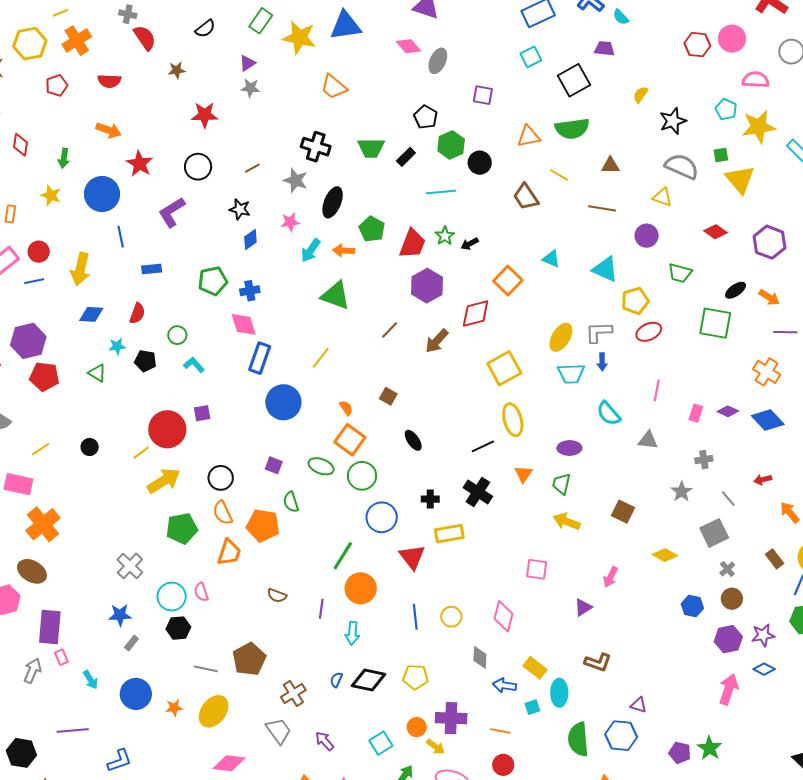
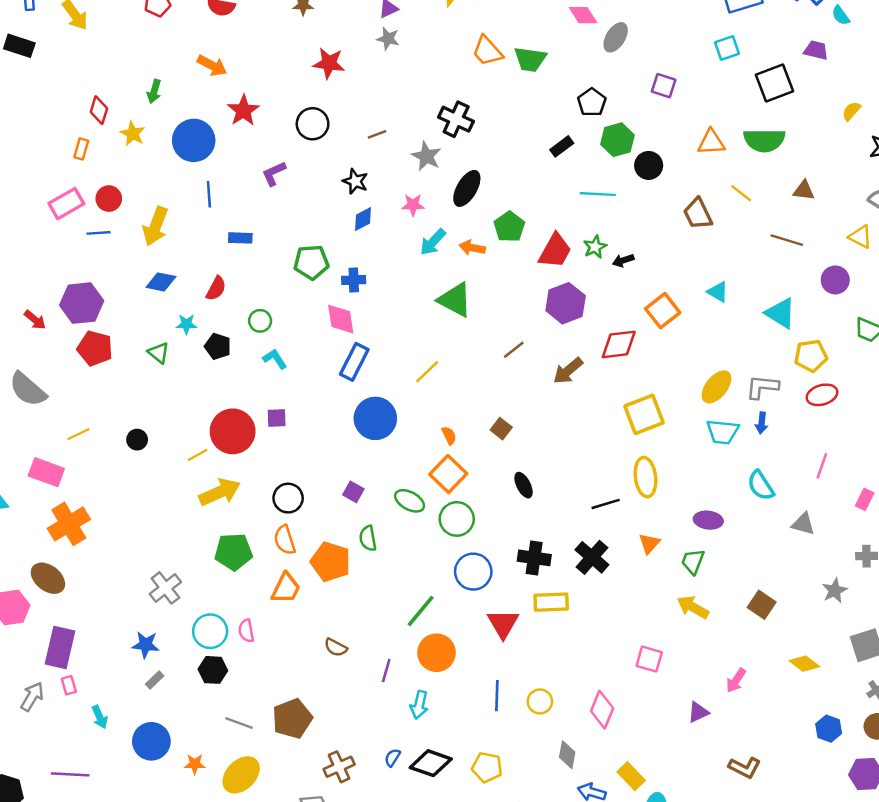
red diamond: (20, 145) -> (99, 110), moved
green trapezoid: (371, 148) -> (530, 59), moved
purple L-shape: (172, 212) -> (274, 173), size x0.7
black cross: (430, 499) -> (534, 558), size x1.5
brown L-shape: (598, 662) -> (745, 768), moved

